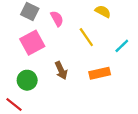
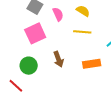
yellow semicircle: (103, 11) -> (83, 11), moved
yellow line: (86, 37) -> (82, 32), turned -54

